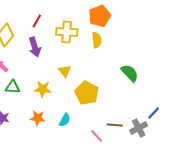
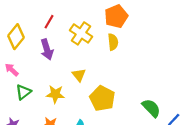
yellow cross: (67, 32) -> (81, 33), turned 30
green semicircle: (130, 73) -> (151, 108), moved
green triangle: (13, 87) -> (23, 92), turned -42

